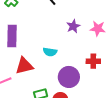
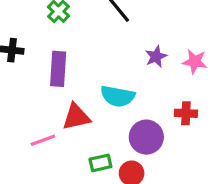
cyan semicircle: (50, 52) -> (118, 96), size x1.5

